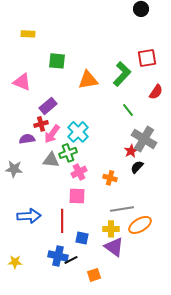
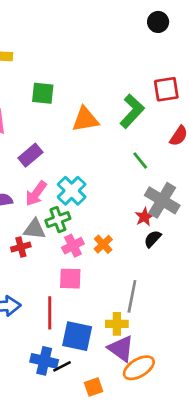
red cross: (41, 124) -> (21, 247), moved
orange cross: (110, 178) -> (103, 244), moved, turned 32
gray line: (122, 209) -> (132, 296), turned -70
orange ellipse: (140, 225) -> (139, 368), moved
blue square: (82, 238) -> (77, 336), size x1.6

